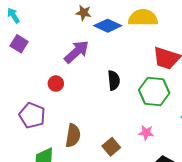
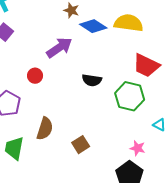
black semicircle: (114, 80) -> (92, 80), turned 96
pink star: (146, 133) -> (138, 148), moved

